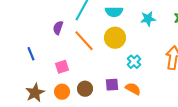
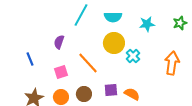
purple semicircle: (58, 28) -> (59, 42), moved
orange line: (84, 41) -> (88, 63), moved
cyan cross: (134, 62) -> (133, 56), moved

